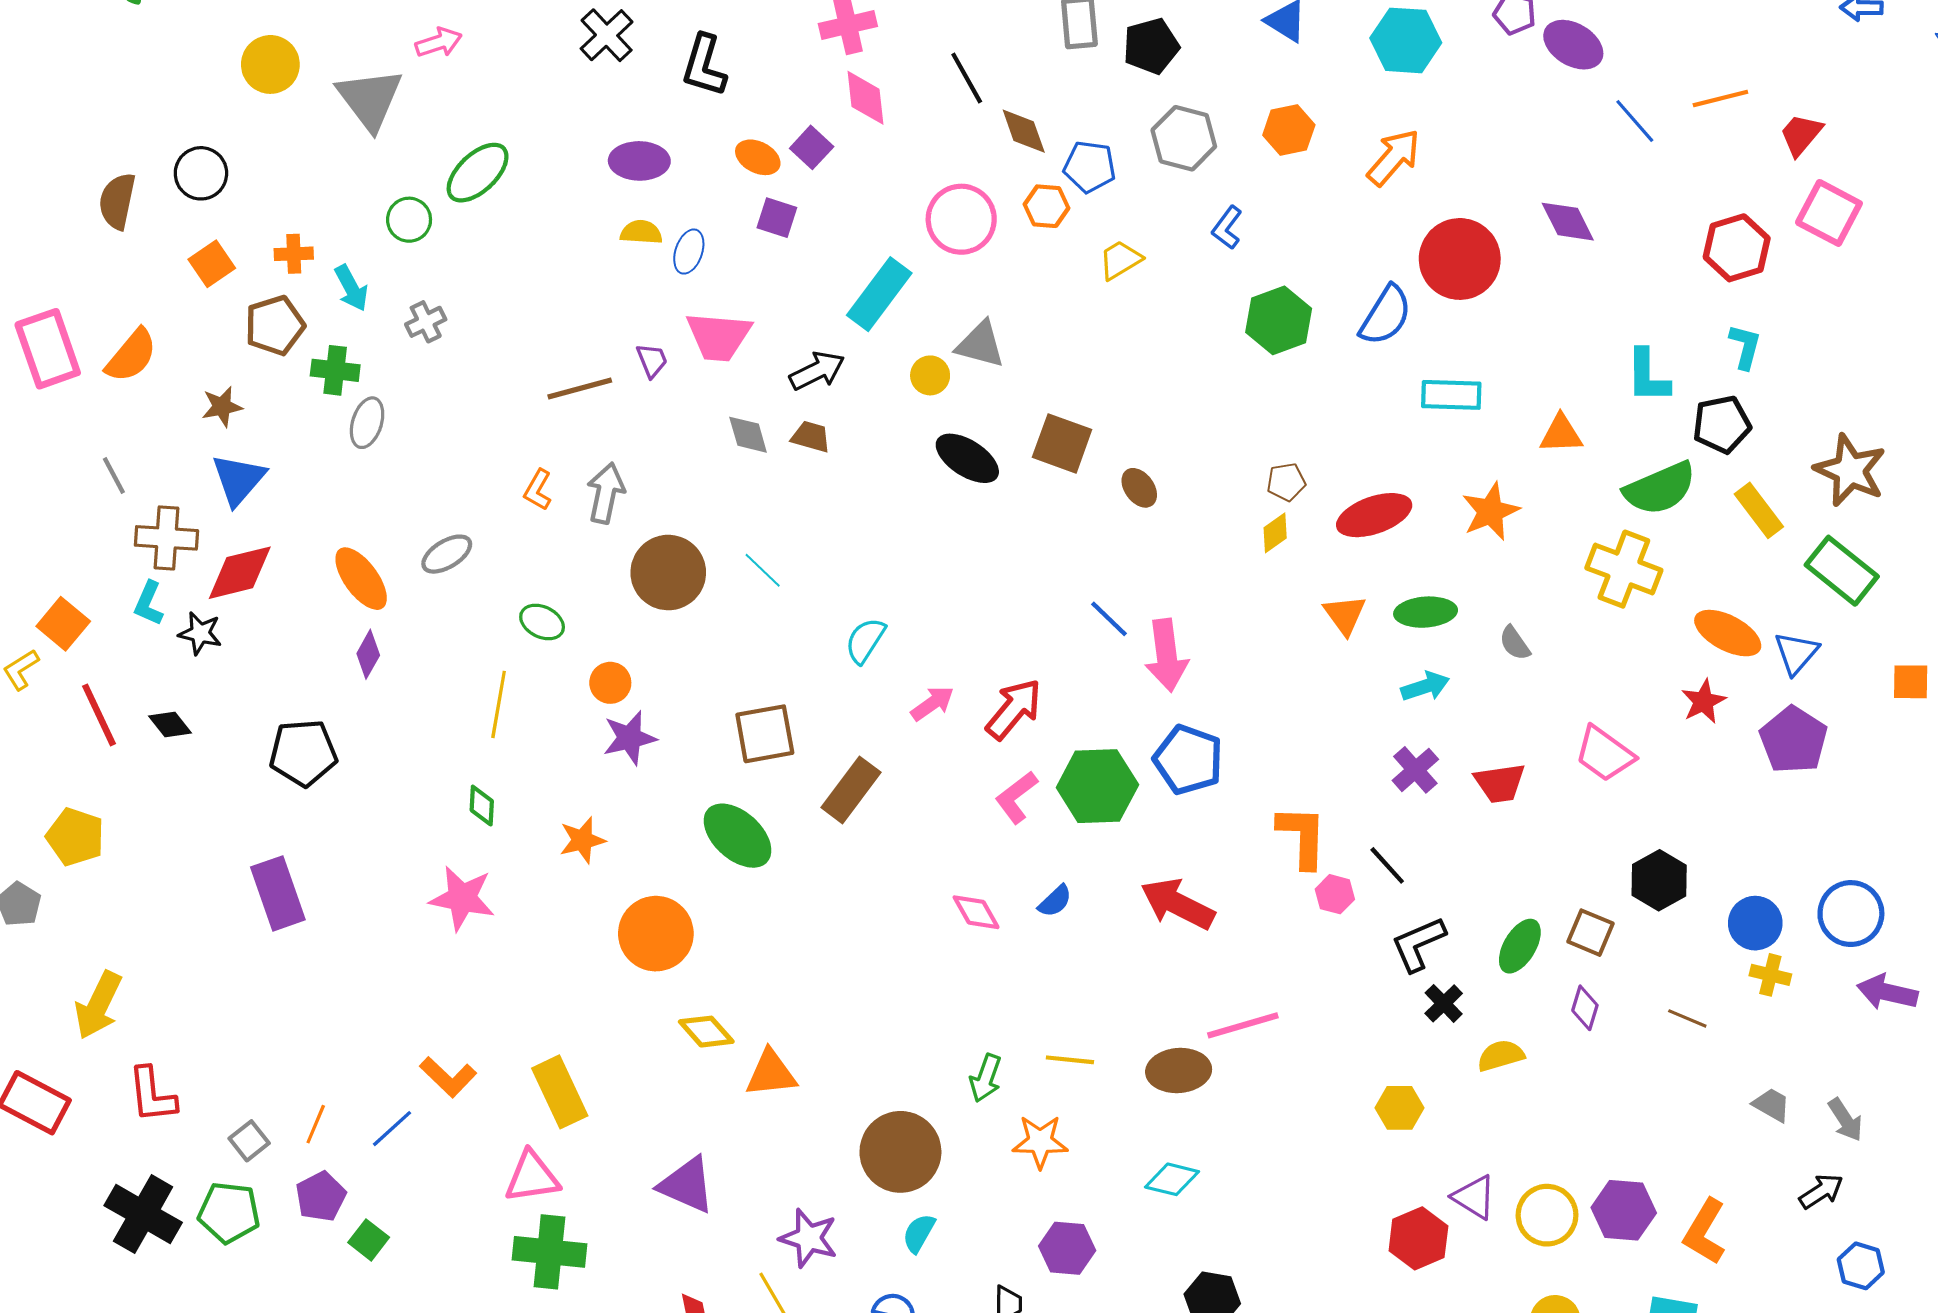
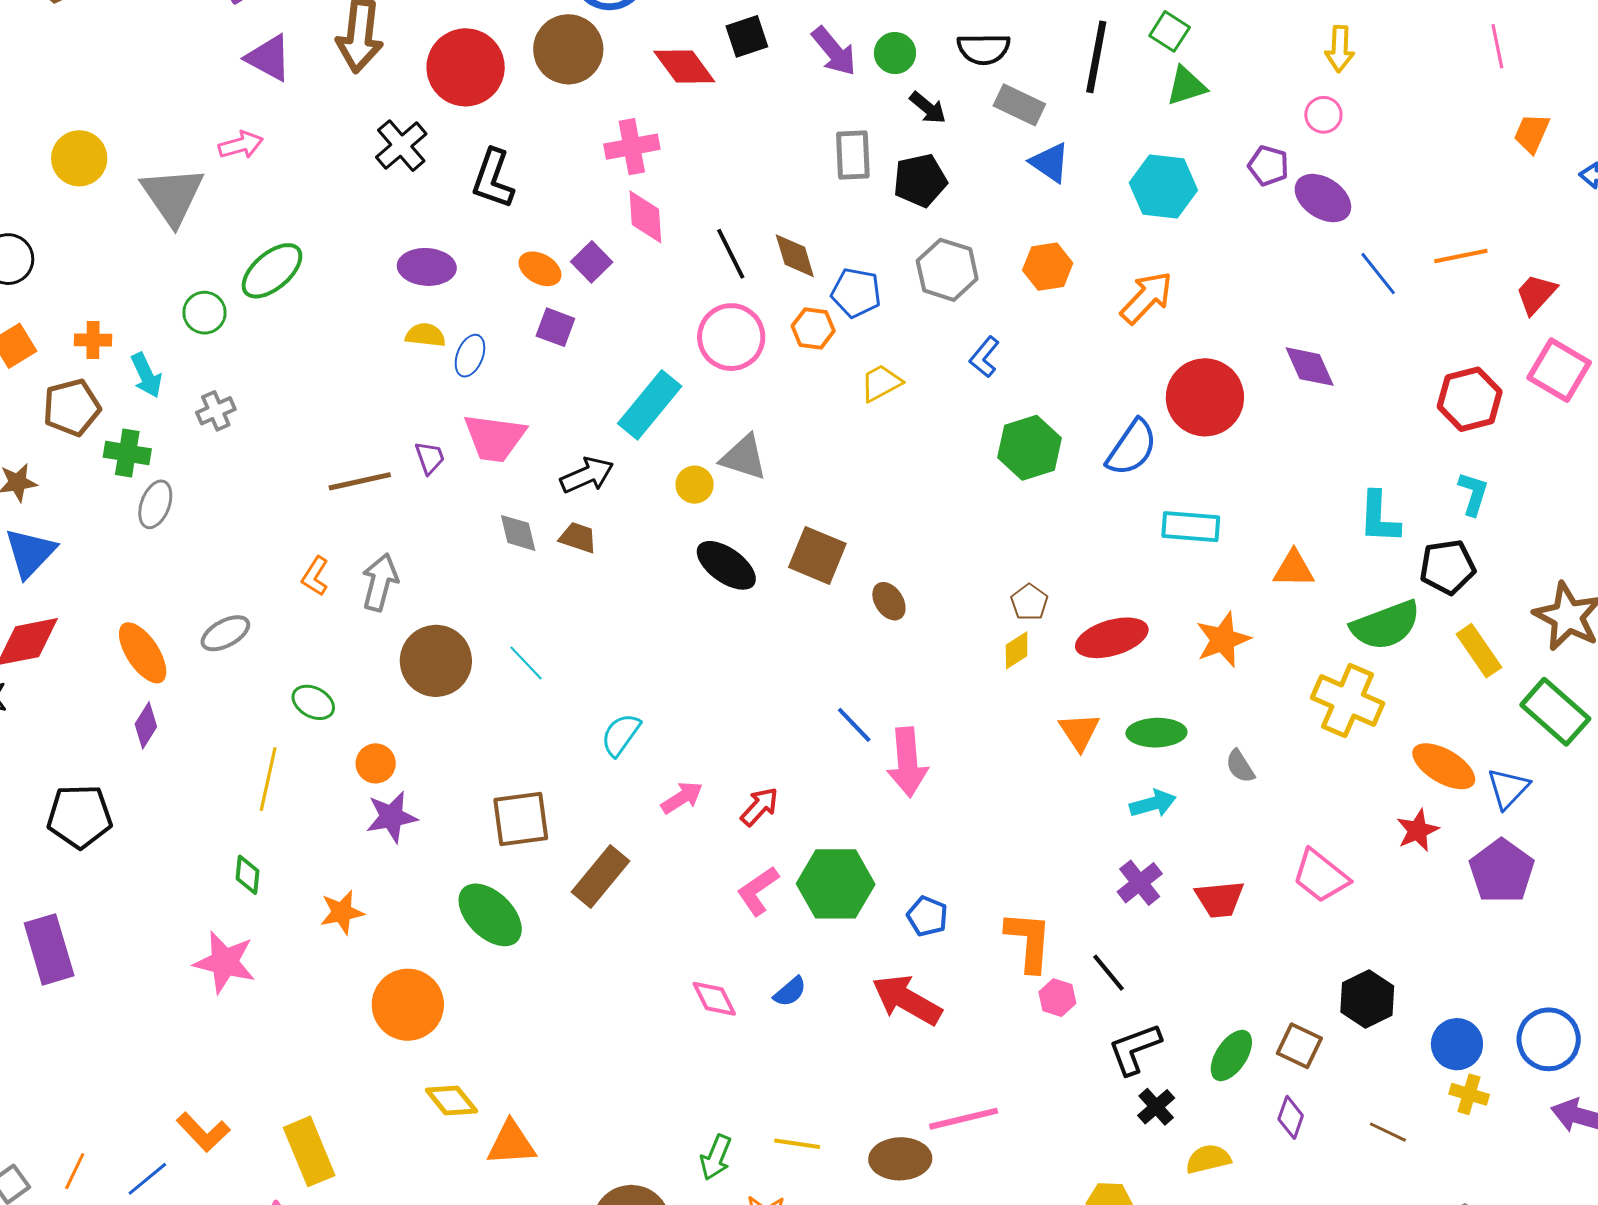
black line: (967, 78) -> (731, 254), moved
brown pentagon: (1286, 482) -> (1029, 602), turned -30
red arrow: (1014, 709) -> (759, 807), size x0.7
blue pentagon: (1188, 760) -> (927, 916), moved, size x0.6

